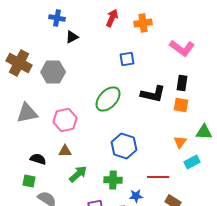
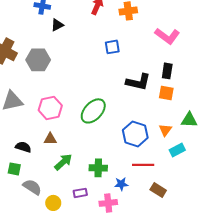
green ellipse: (108, 99) -> (93, 111), moved
blue hexagon: (124, 146) -> (135, 134), moved

